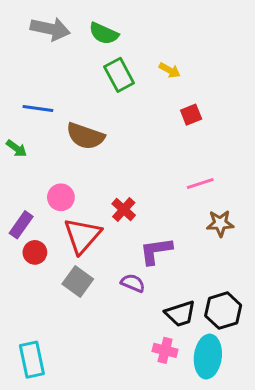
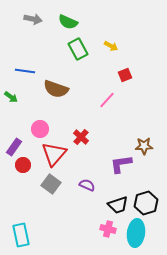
gray arrow: (50, 29) -> (33, 19), size x0.7
pink line: (200, 184) -> (107, 100), moved, turned -30
purple L-shape: (156, 251) -> (121, 164), moved

